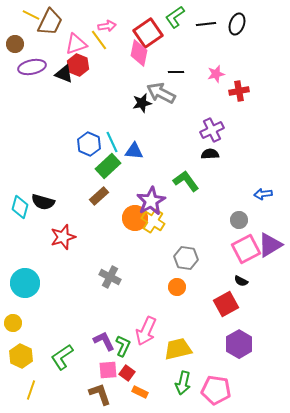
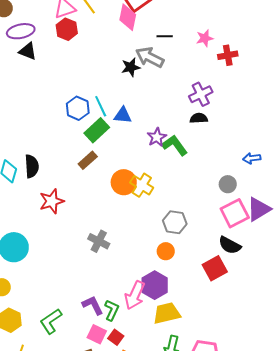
black triangle: (64, 74) -> (28, 51), moved
purple star: (151, 201) -> (157, 137), moved, size x0.7
black semicircle: (43, 202) -> (32, 166), turned -110
black semicircle: (241, 281) -> (230, 245), size x1.6
purple hexagon: (239, 344) -> (155, 285), moved
pink square: (108, 370) -> (97, 334), turned 30

